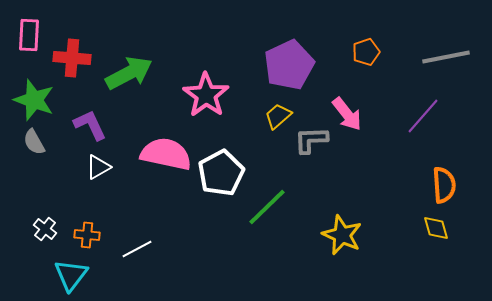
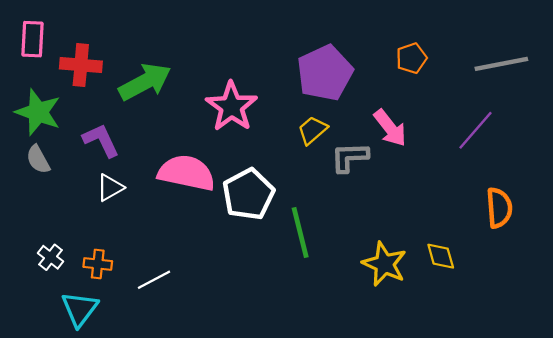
green line: (267, 207) -> (300, 233), turned -60
yellow diamond: (436, 228) -> (441, 256), moved

